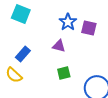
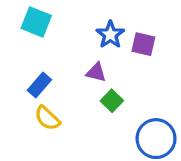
green square: (64, 73) -> (112, 101), moved, turned -32
yellow semicircle: (14, 75) -> (47, 118), moved

